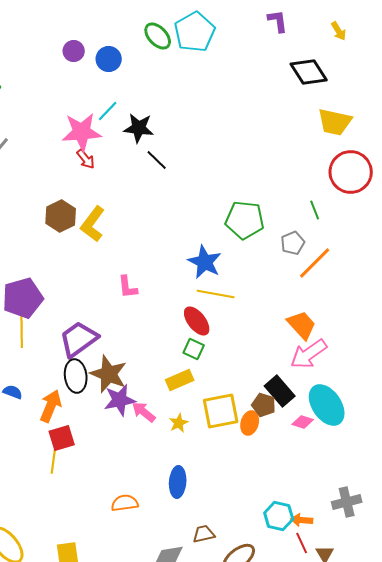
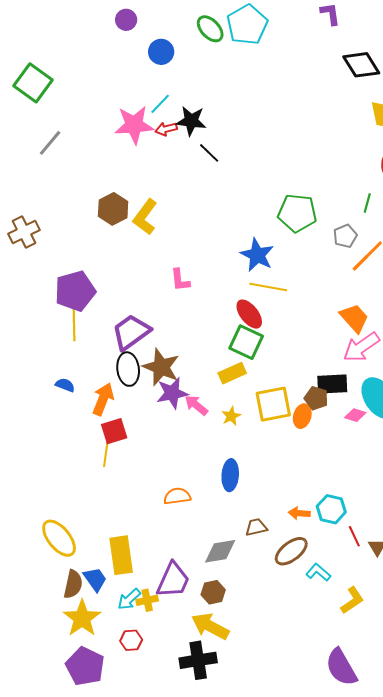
purple circle: (74, 51) -> (126, 20), moved
red arrow: (86, 159) -> (166, 129), moved, turned 115
green line: (315, 210) -> (367, 203), turned 36
green square: (194, 349) -> (246, 342), size x1.6
black rectangle: (280, 391) -> (332, 384), turned -52
orange arrow: (302, 520) -> (299, 513), moved

